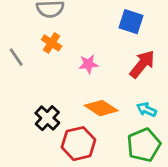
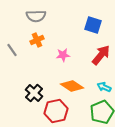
orange cross: (52, 43) -> (37, 40), turned 32

